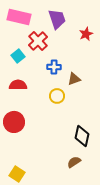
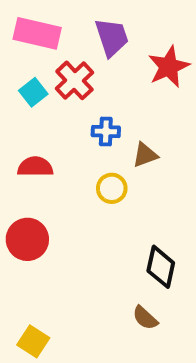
red star: (86, 34) -> (169, 67), size x1.5
cyan square: (18, 56) -> (33, 92), moved
brown semicircle: (74, 162) -> (145, 318), turned -104

